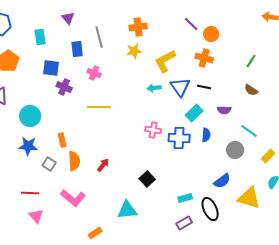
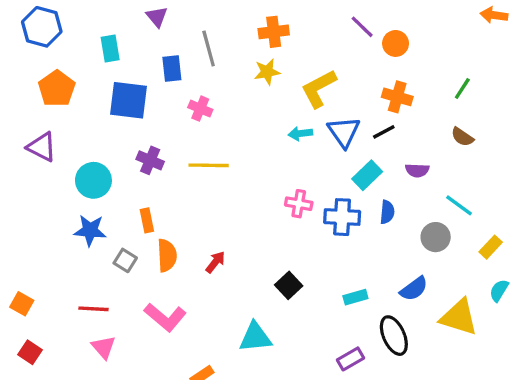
orange cross: (204, 58) -> (397, 97), moved
blue square: (51, 68) -> (129, 100), size x1.4
purple cross: (64, 87) -> (150, 160), moved
black line: (204, 87) -> (384, 132), turned -40
cyan rectangle: (185, 198) -> (355, 297), moved

